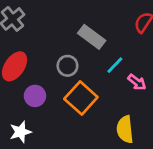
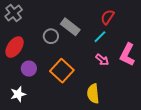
cyan line: (115, 65) -> (100, 37), moved
gray circle: (67, 66) -> (51, 36), moved

